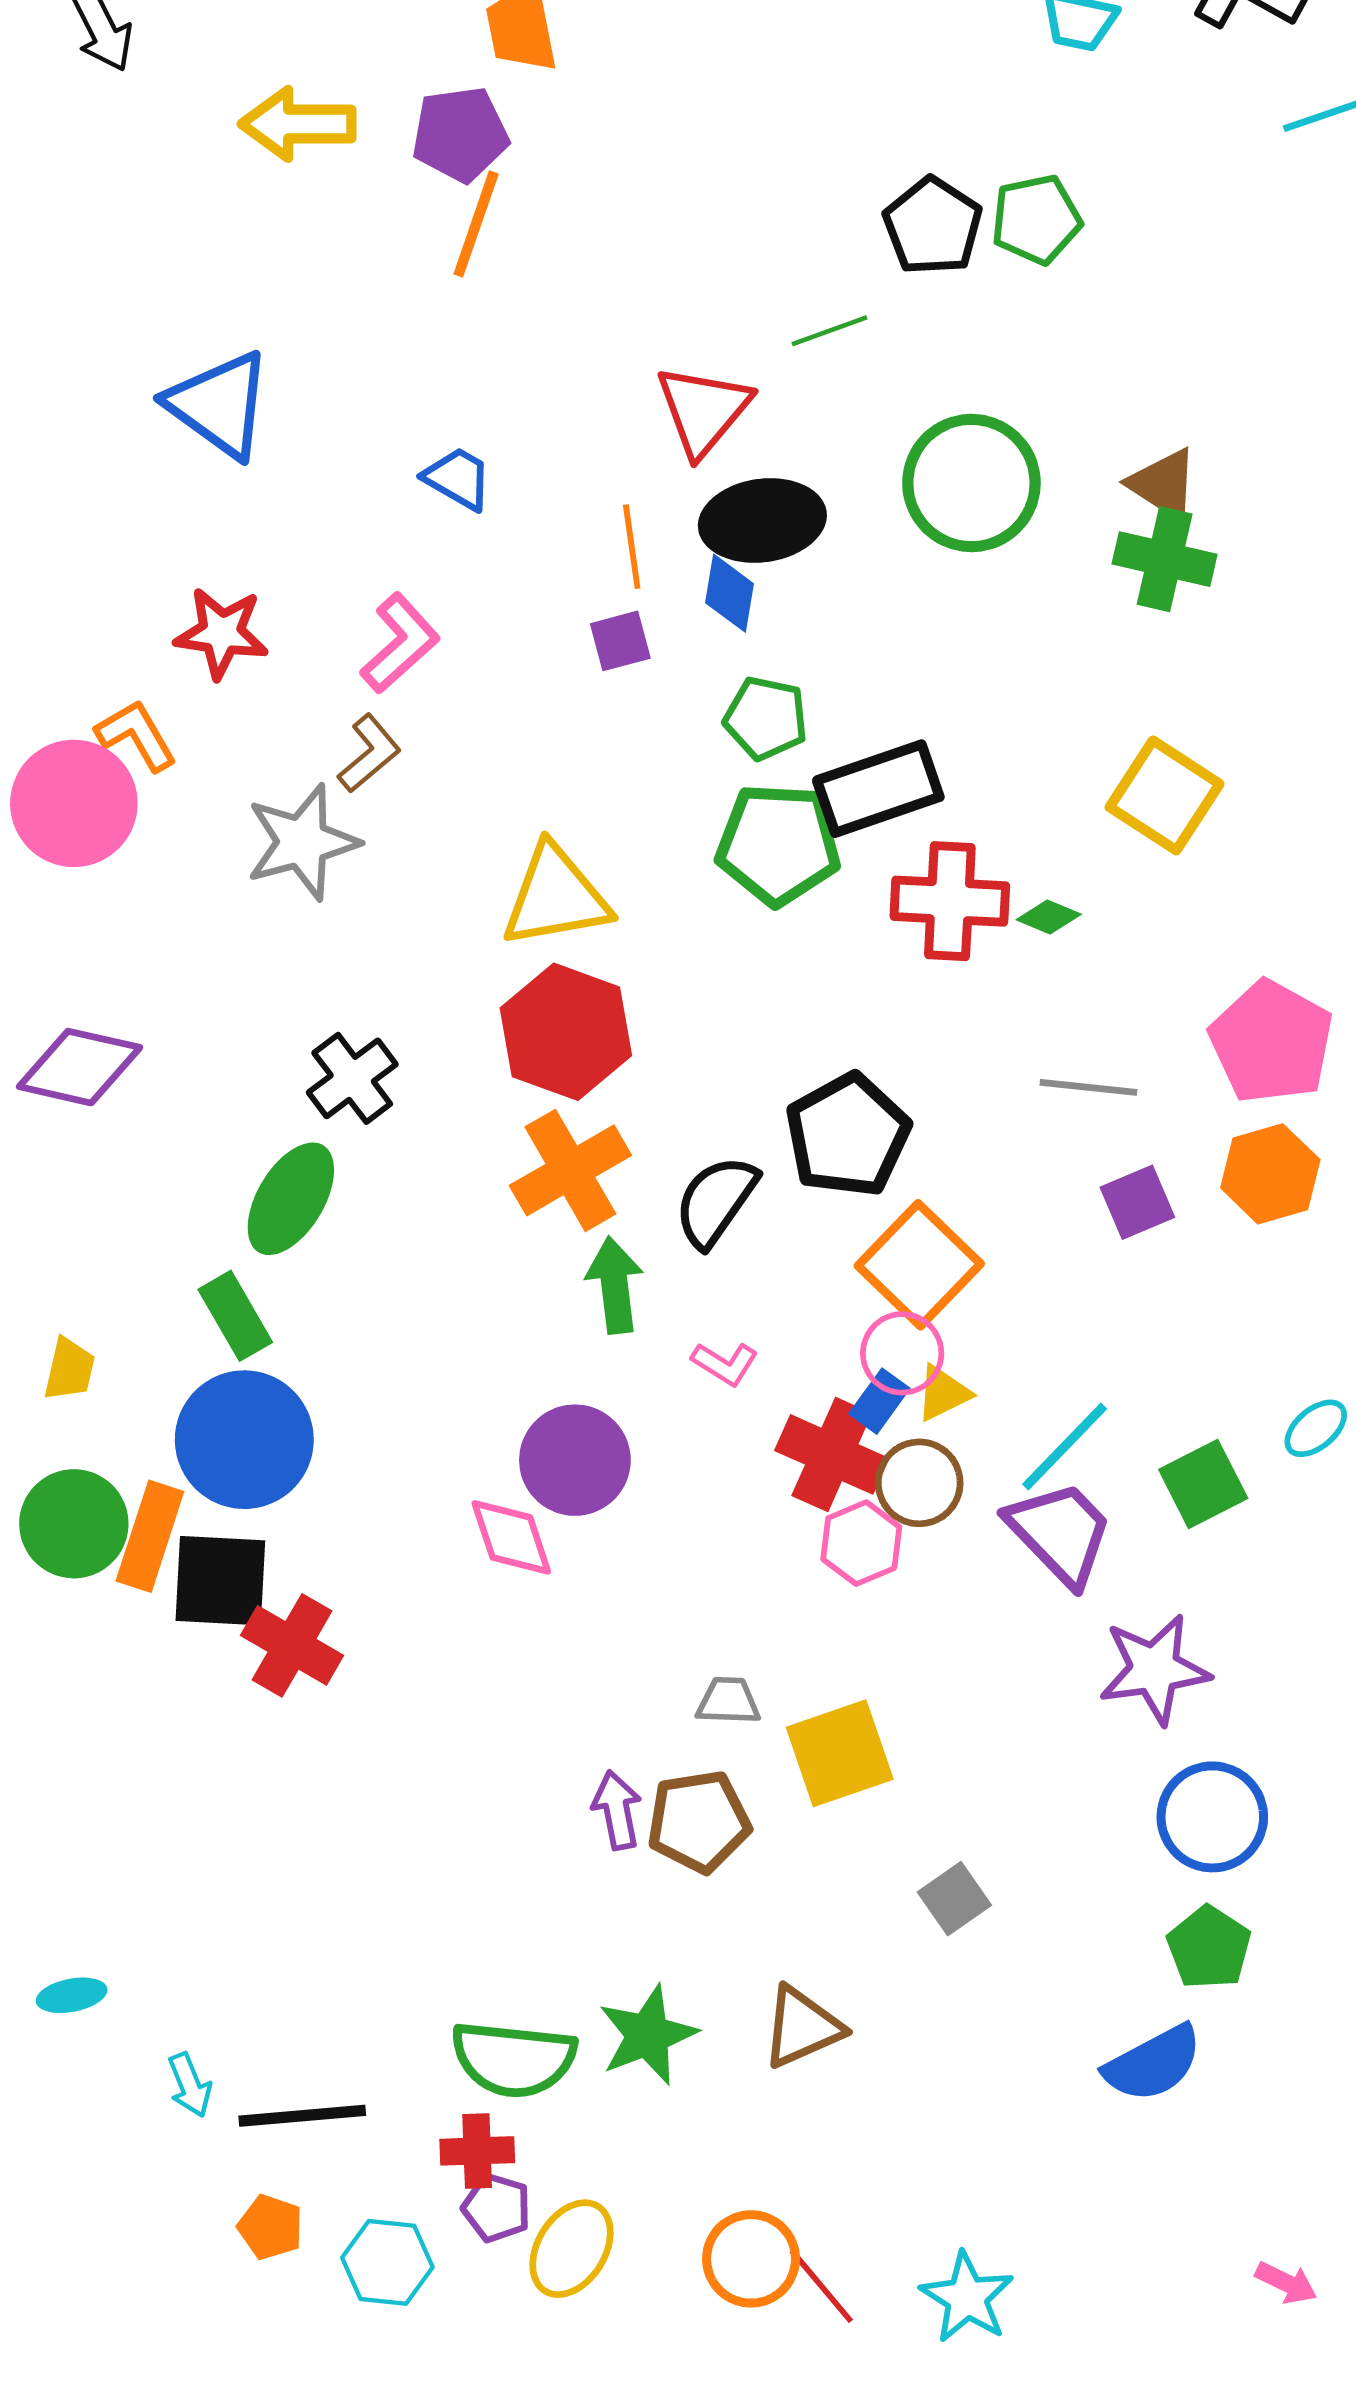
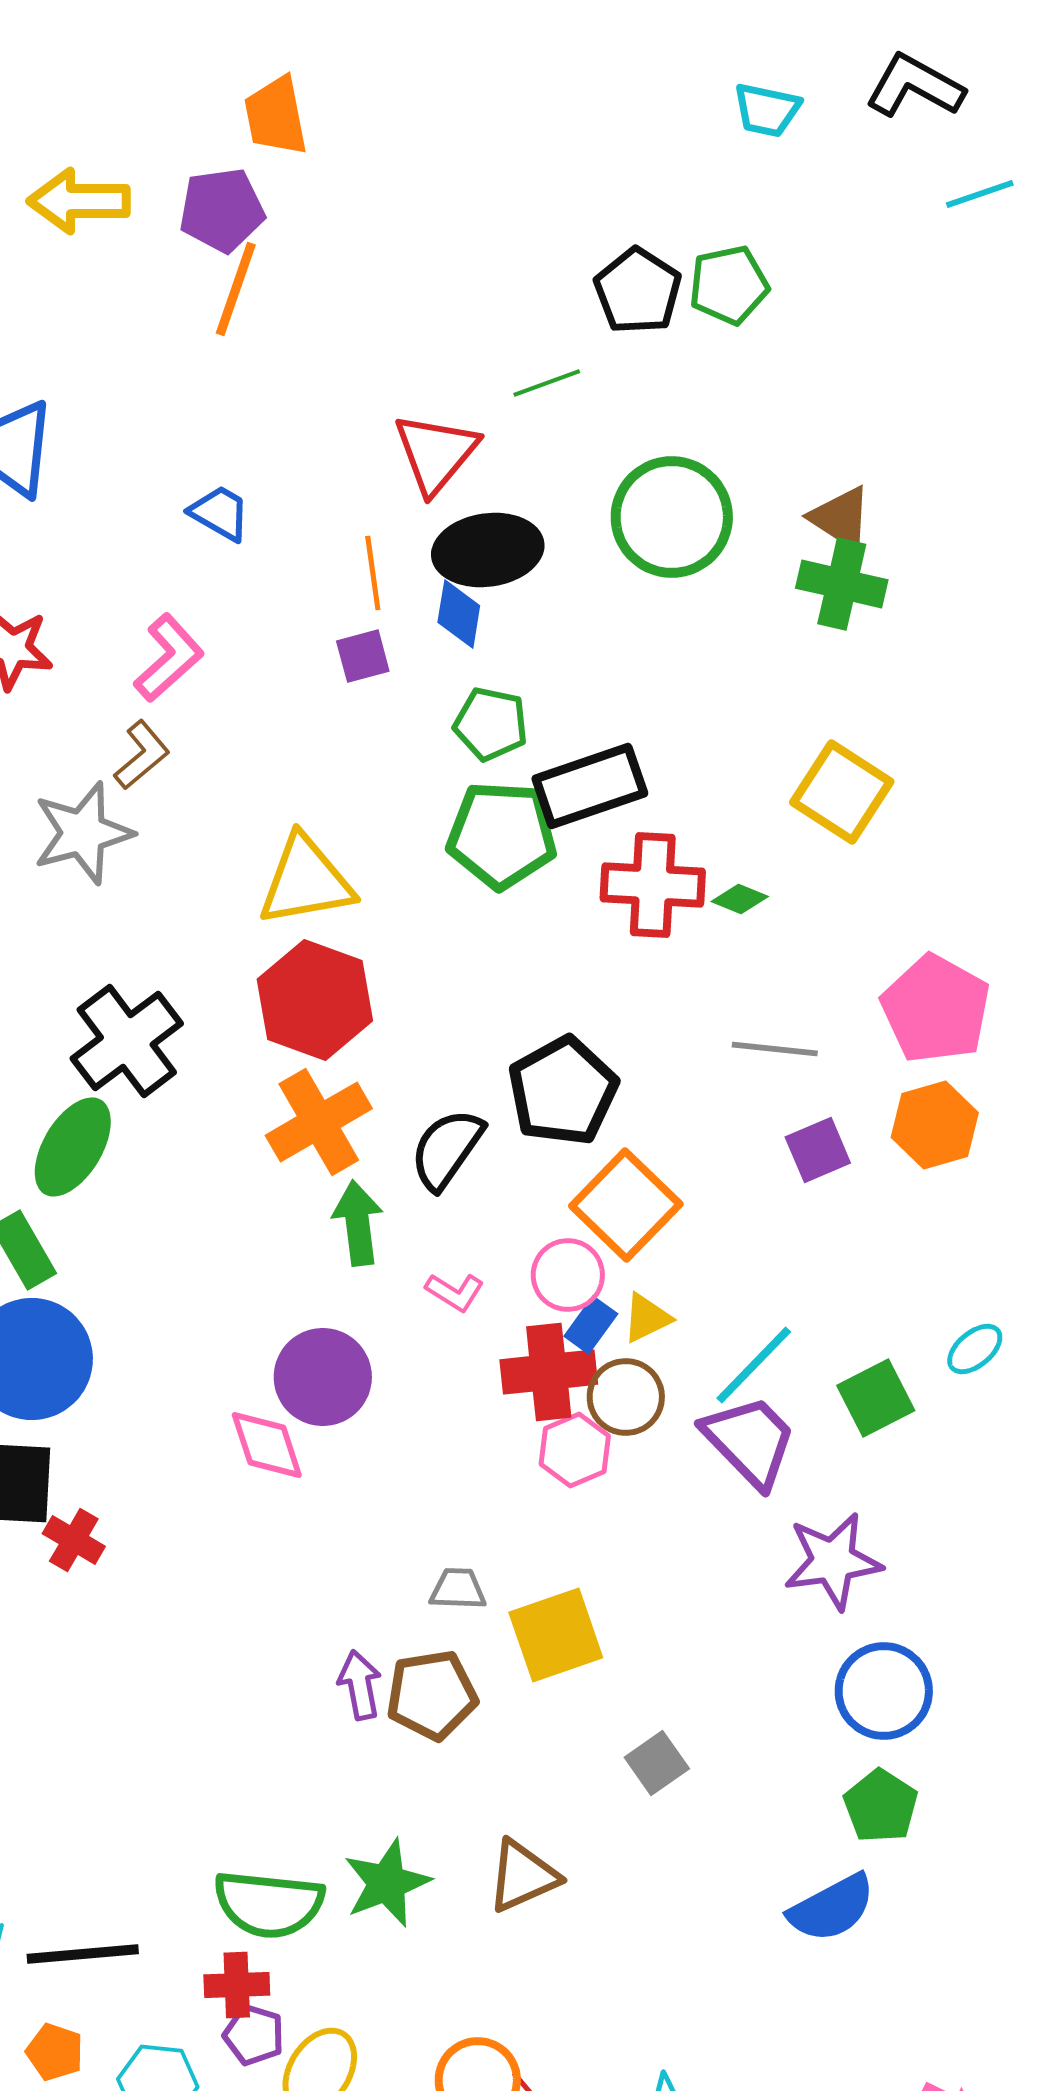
black cross: (352, 1078) -> (127, 1041), size x1.4
pink circle: (902, 1353) -> (568, 1275), moved
red cross: (832, 1454) -> (549, 1372), turned -30
red cross: (292, 1645) -> (74, 1540), size x0.7

